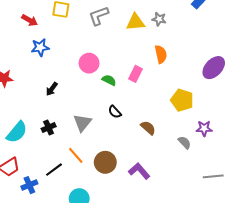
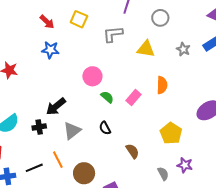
gray star: (159, 19) -> (183, 49), moved
black arrow: (52, 89) -> (56, 107), moved, size x1.5

